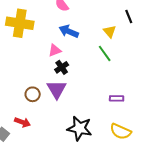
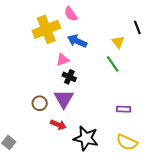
yellow cross: (20, 23) -> (46, 29), moved, turned -32
black cross: (62, 67) -> (69, 77), turned -32
red arrow: (23, 122) -> (58, 125), moved

